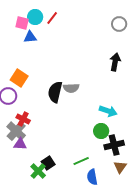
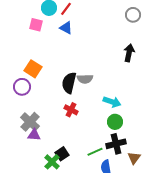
pink square: (22, 23) -> (36, 25), moved
blue triangle: (30, 37) -> (66, 28), moved, turned 32
cyan arrow: (108, 111) -> (112, 102), moved
red cross: (23, 119) -> (71, 110), moved
black cross: (114, 145) -> (116, 144), moved

